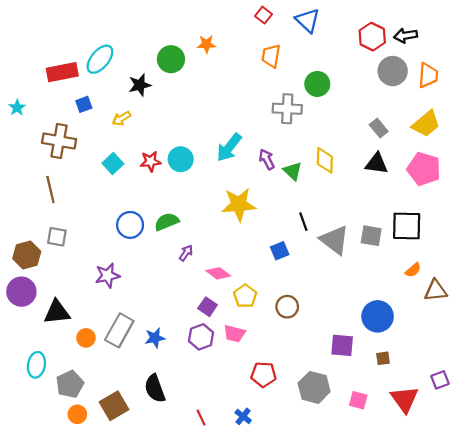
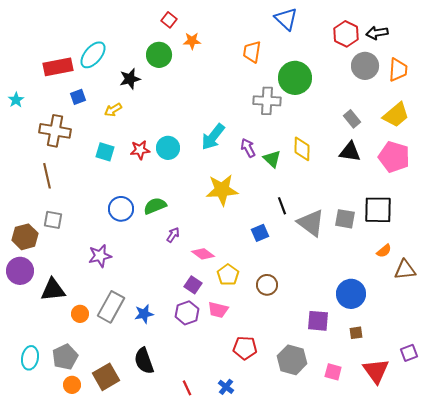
red square: (264, 15) -> (169, 20), moved
green circle: (317, 84) -> (295, 78), size x1.4
cyan square: (113, 164) -> (105, 152), turned -30
cyan ellipse: (36, 365) -> (30, 358), moved

